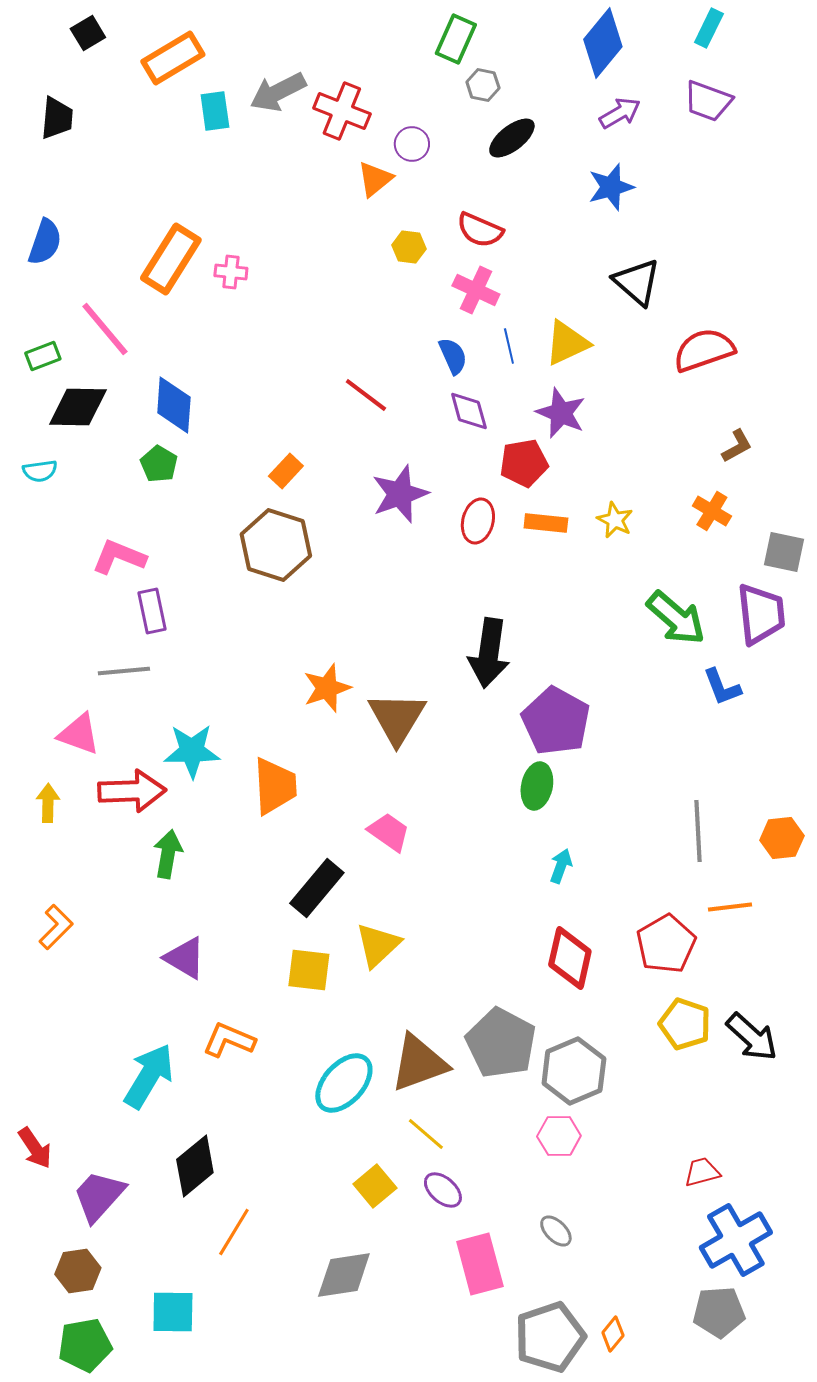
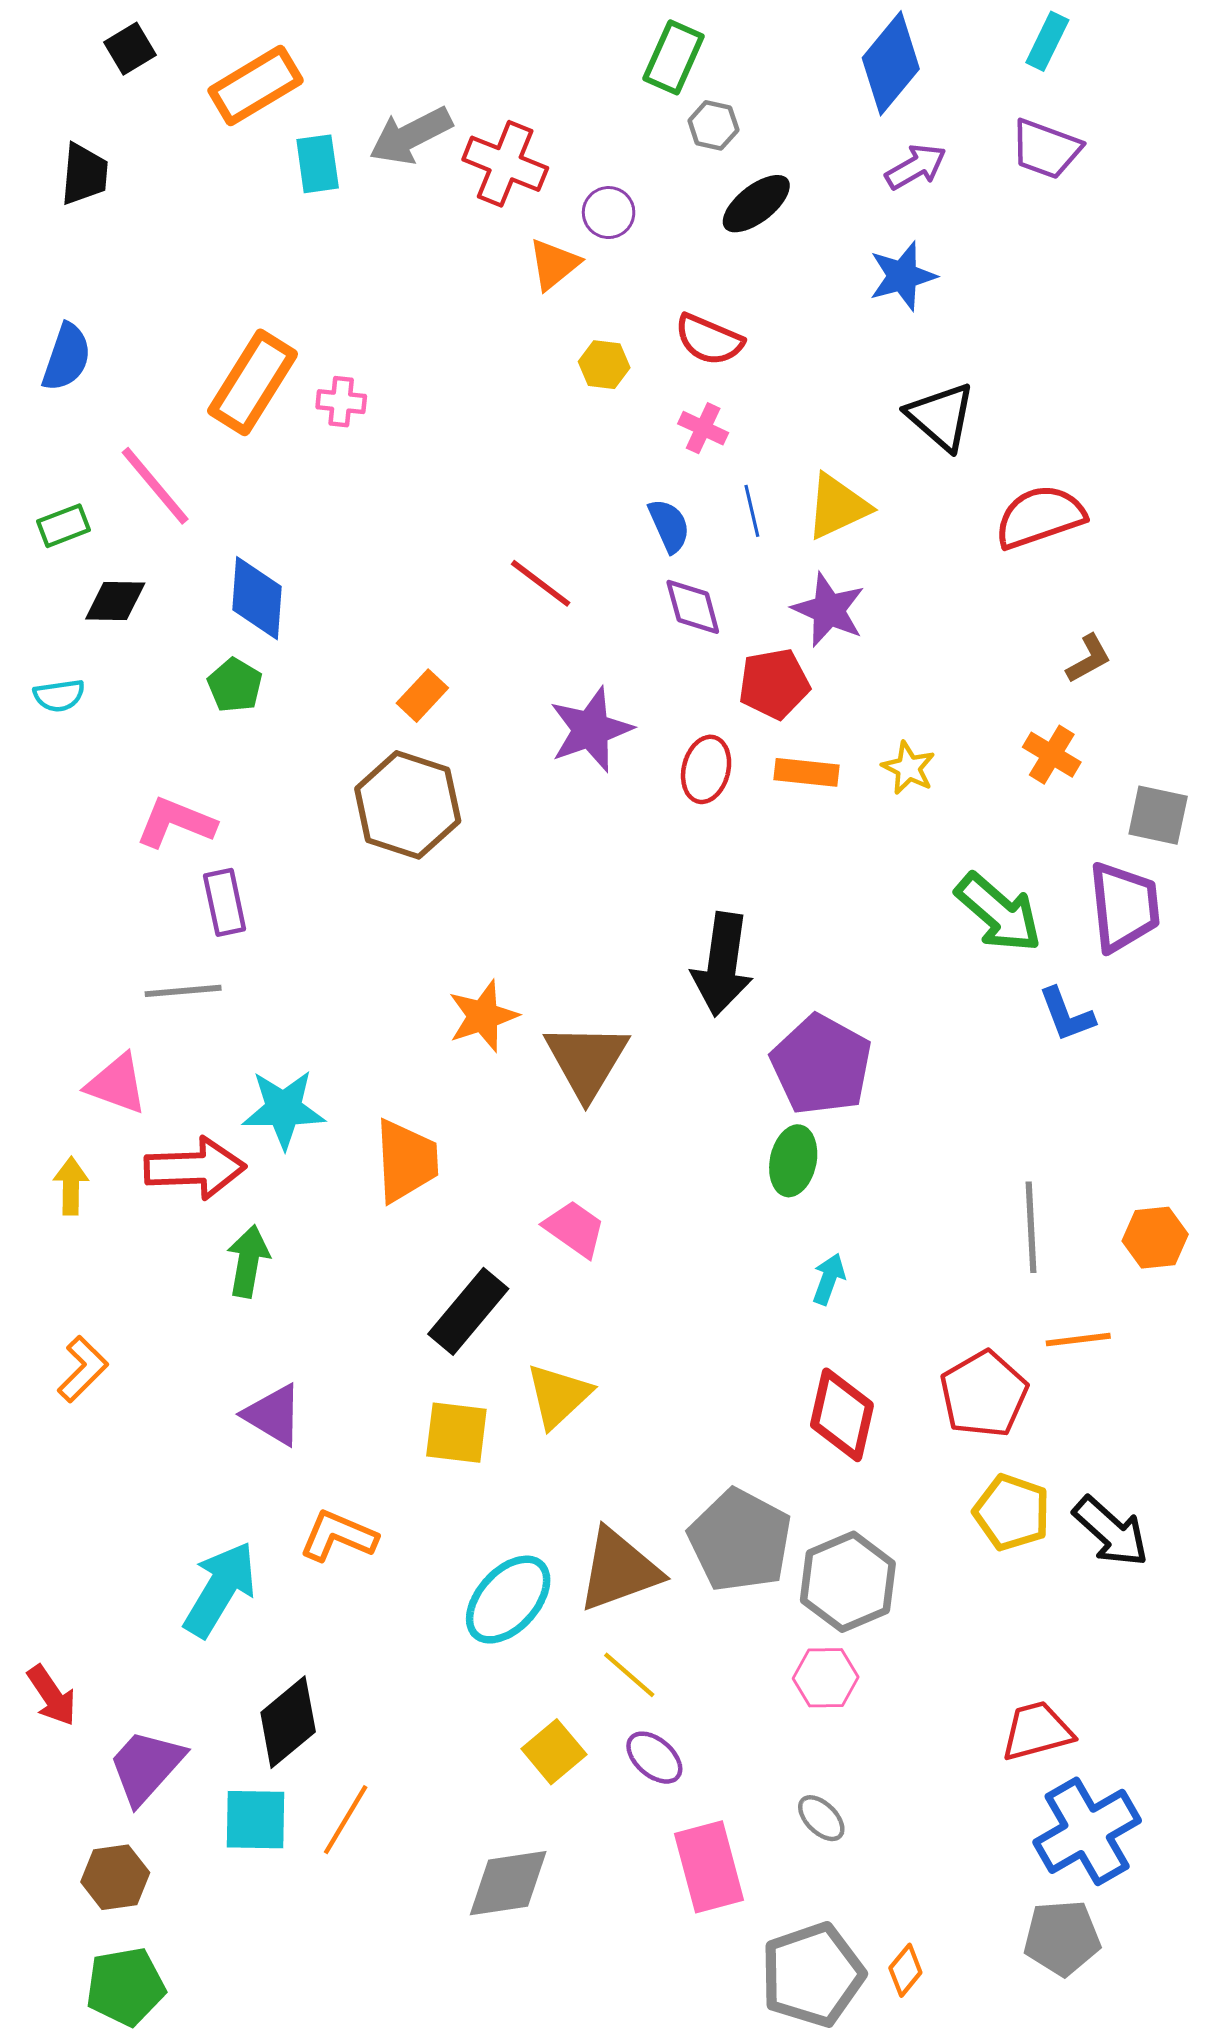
pink cross: (476, 290) -> (703, 428), size x0.7
black diamond: (78, 407) -> (115, 601), size x0.7
red trapezoid: (702, 1172) -> (1037, 1731), size x1.4
cyan square: (173, 1312) -> (256, 1820), moved

